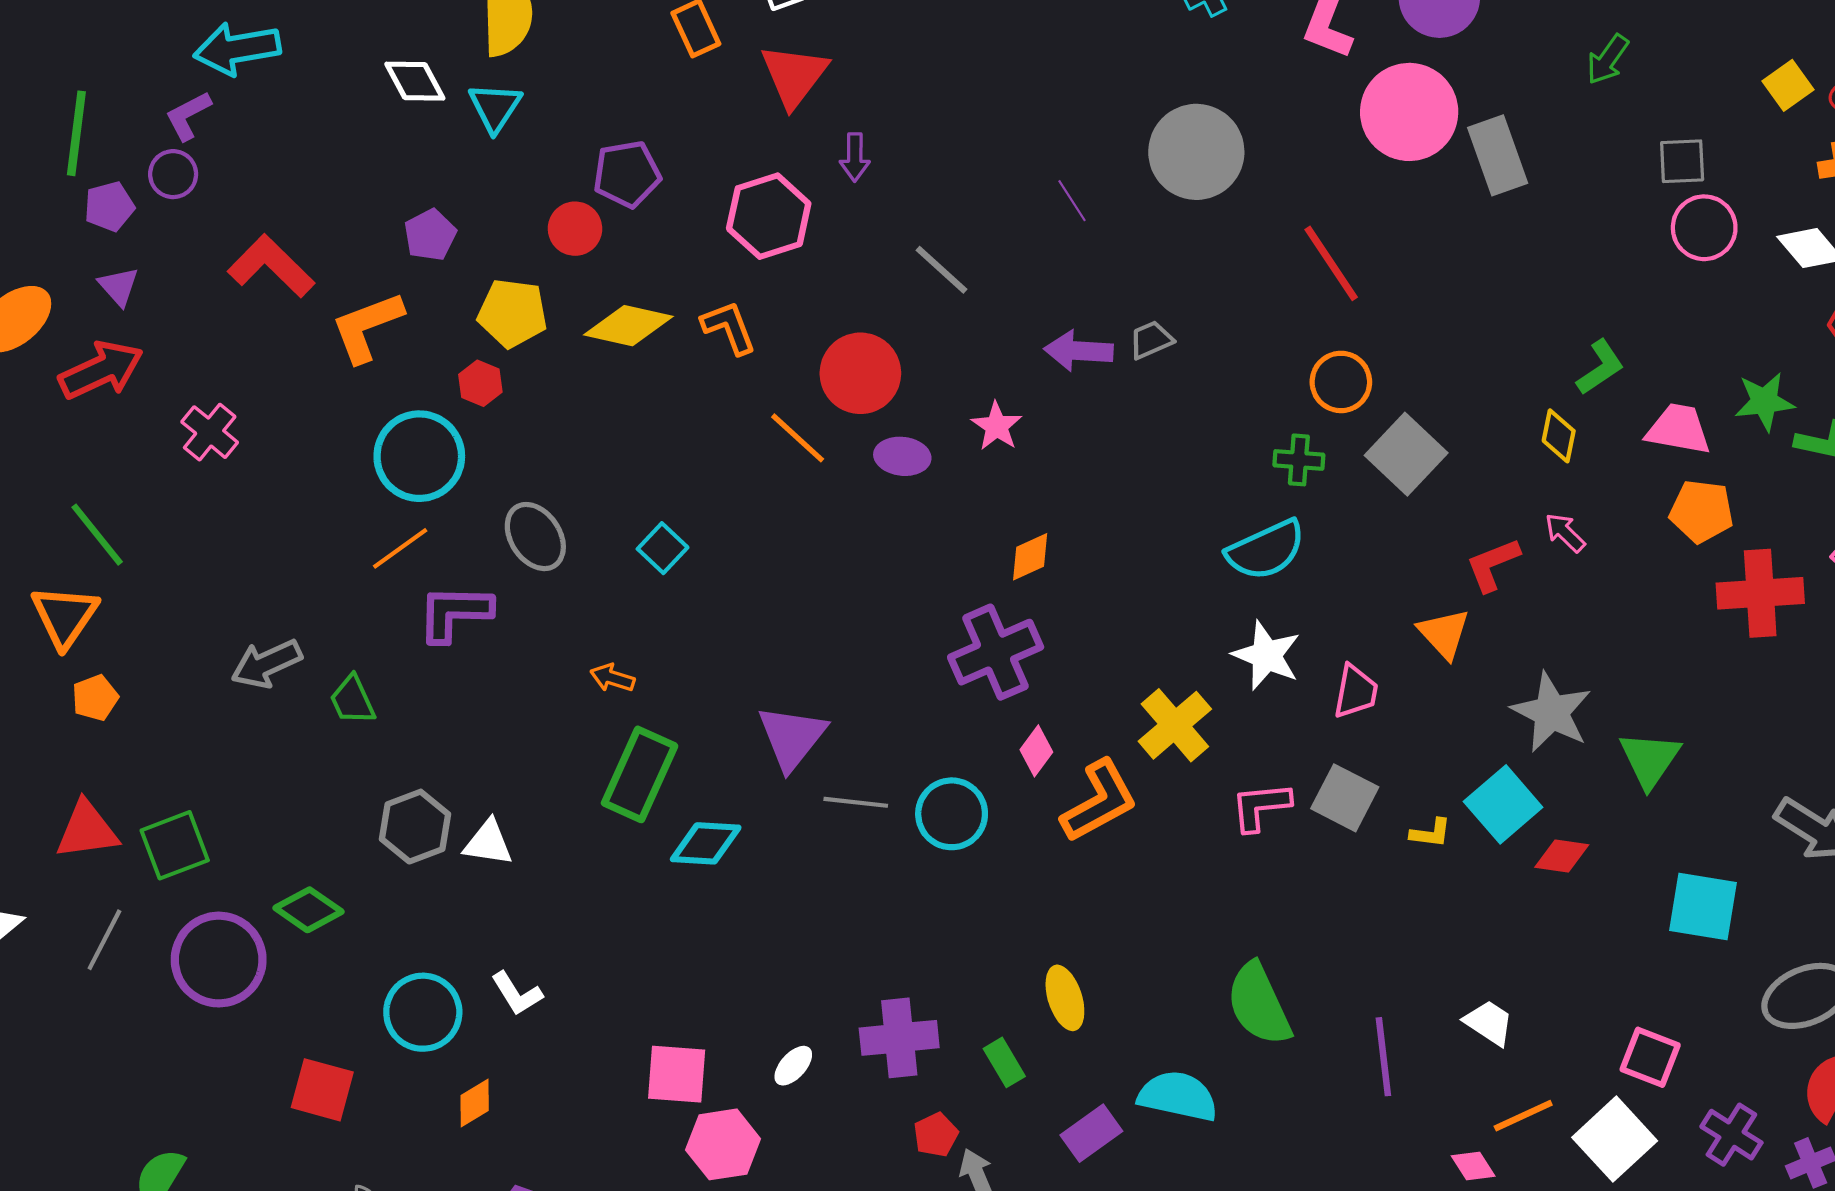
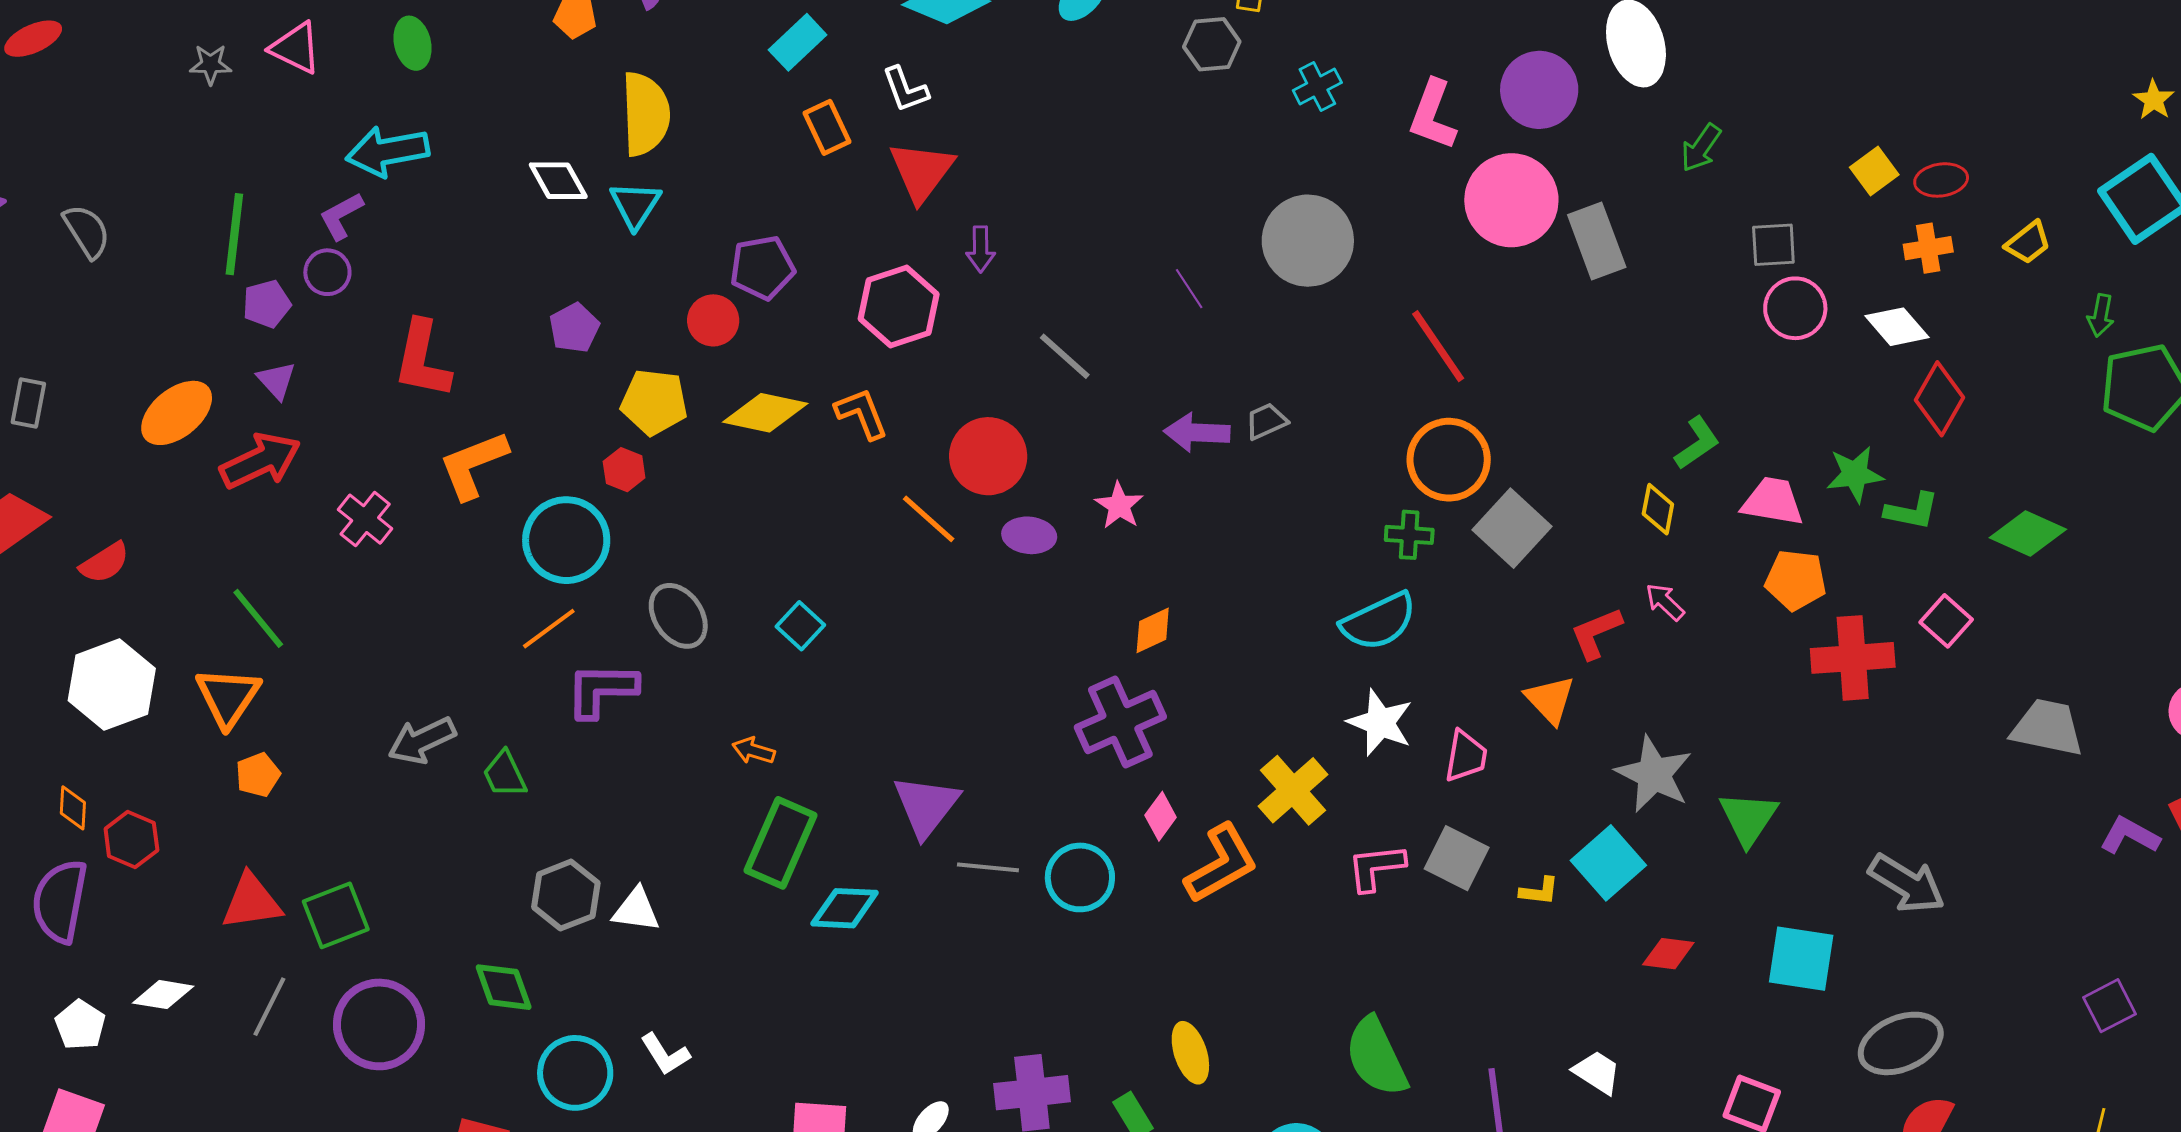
red L-shape: (271, 266) -> (422, 359), turned -122
orange L-shape: (367, 327) -> (473, 465), moved
orange circle: (1341, 382) -> (1449, 460), size x1.4
red diamond: (1562, 856) -> (1668, 954), moved
green diamond: (309, 910) -> (504, 987), moved, turned 36

